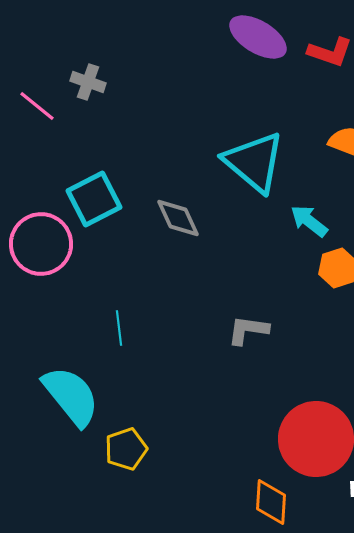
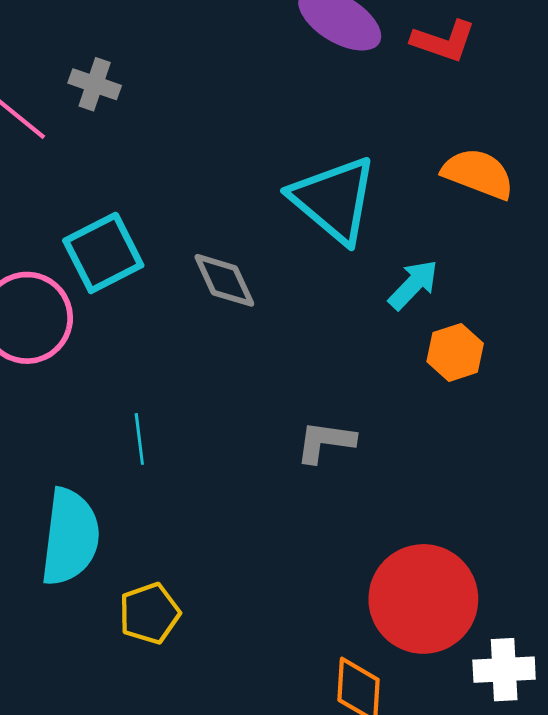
cyan arrow: (309, 221) -> (413, 285), turned 96
cyan semicircle: (71, 396) -> (70, 537), turned 46

